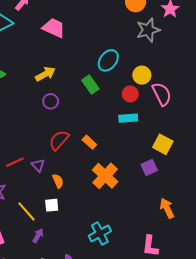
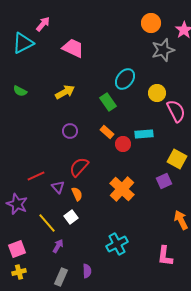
red circle: (130, 94) -> (123, 144), moved
purple circle: (51, 101) -> (70, 131), moved
red semicircle: (59, 140) -> (79, 167), moved
orange rectangle: (89, 142) -> (107, 132), moved
purple triangle: (38, 165) -> (58, 187), moved
white square: (52, 205) -> (71, 217), turned -32

